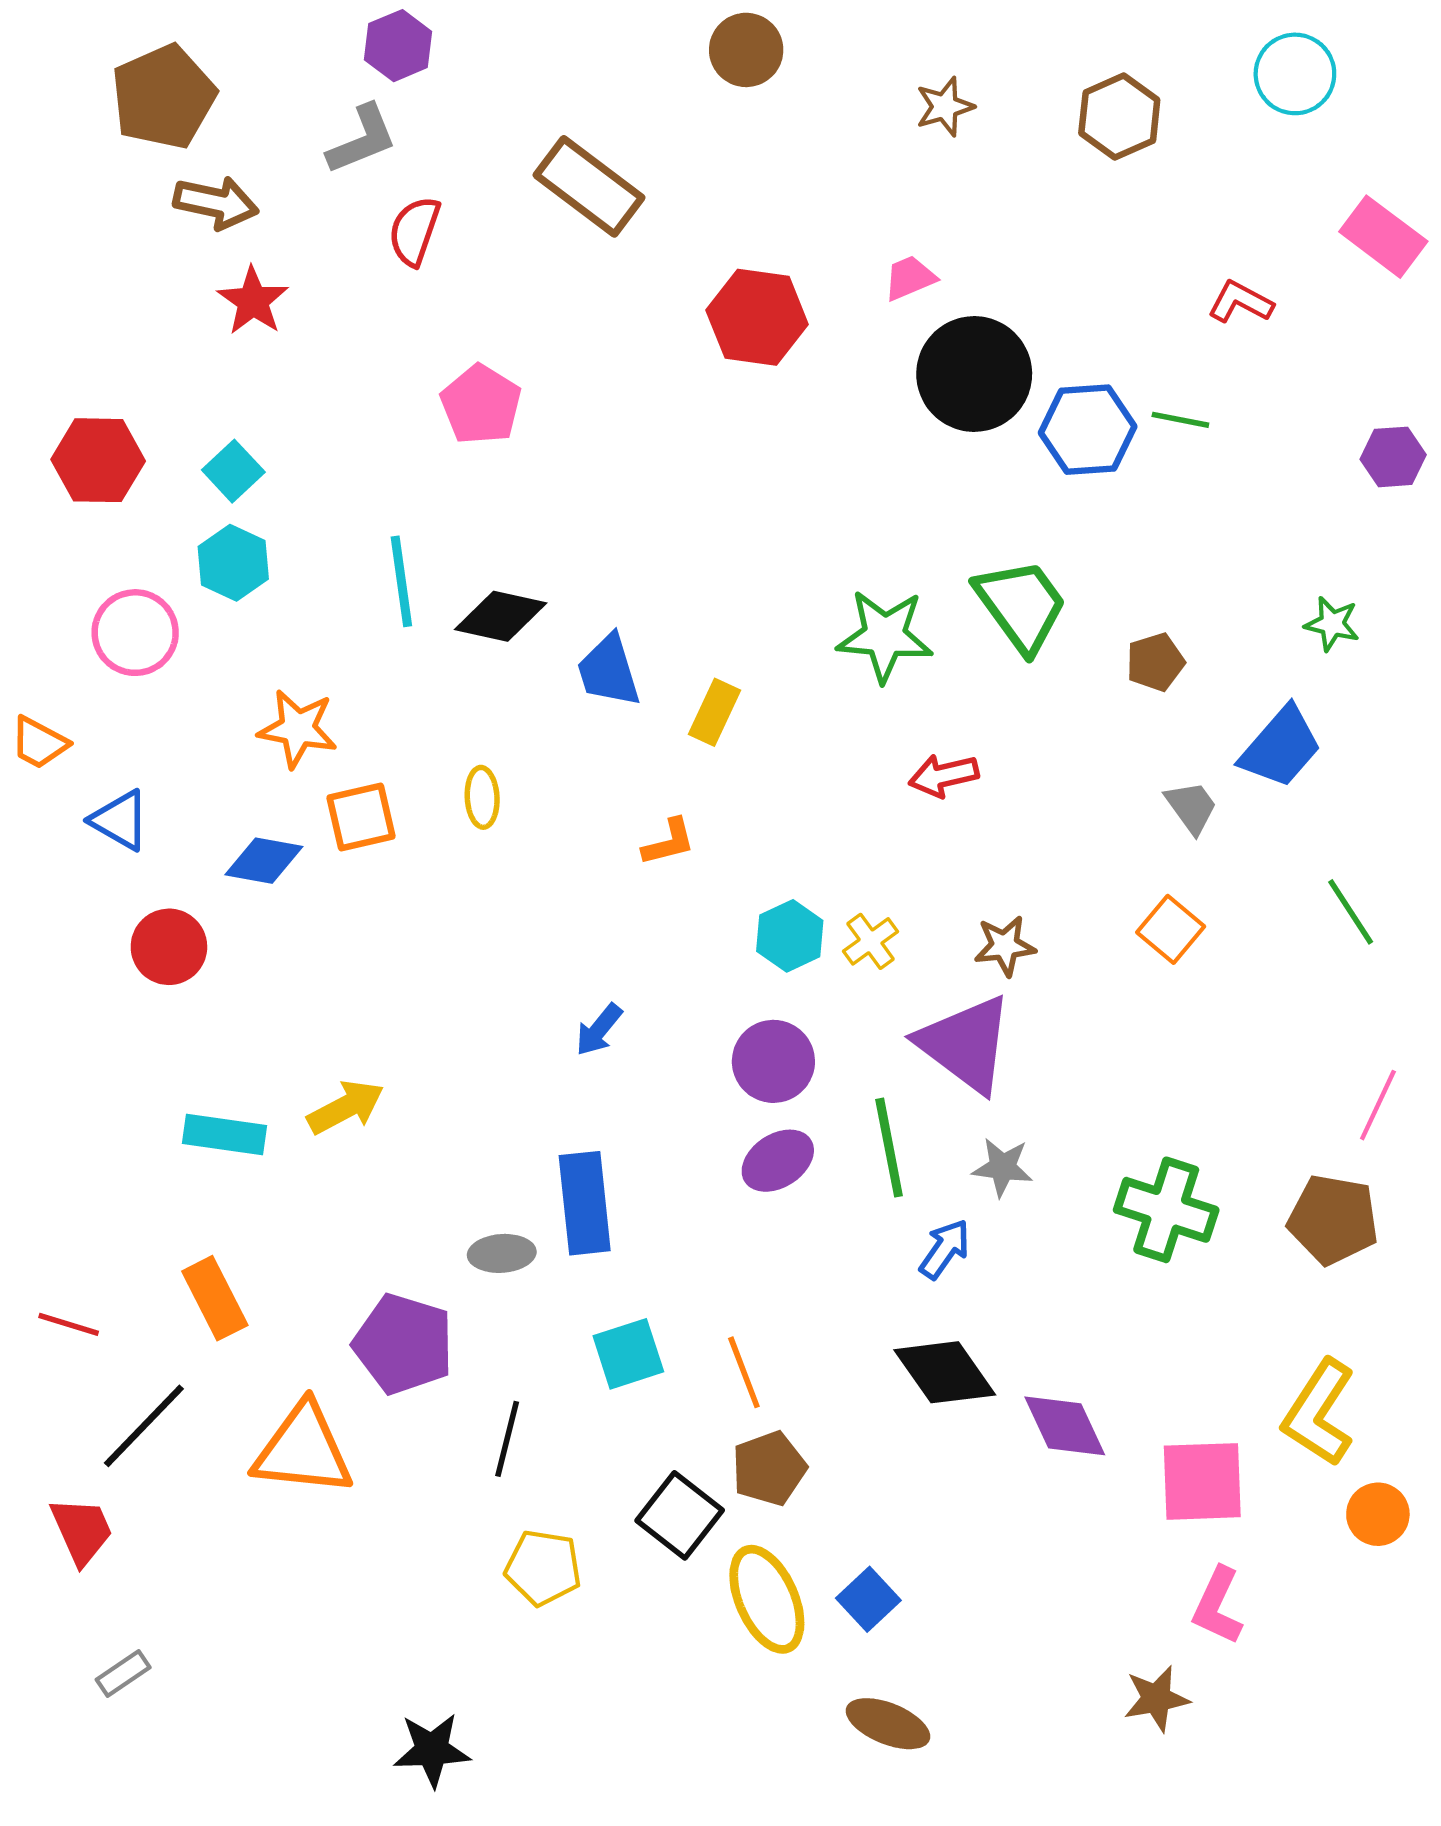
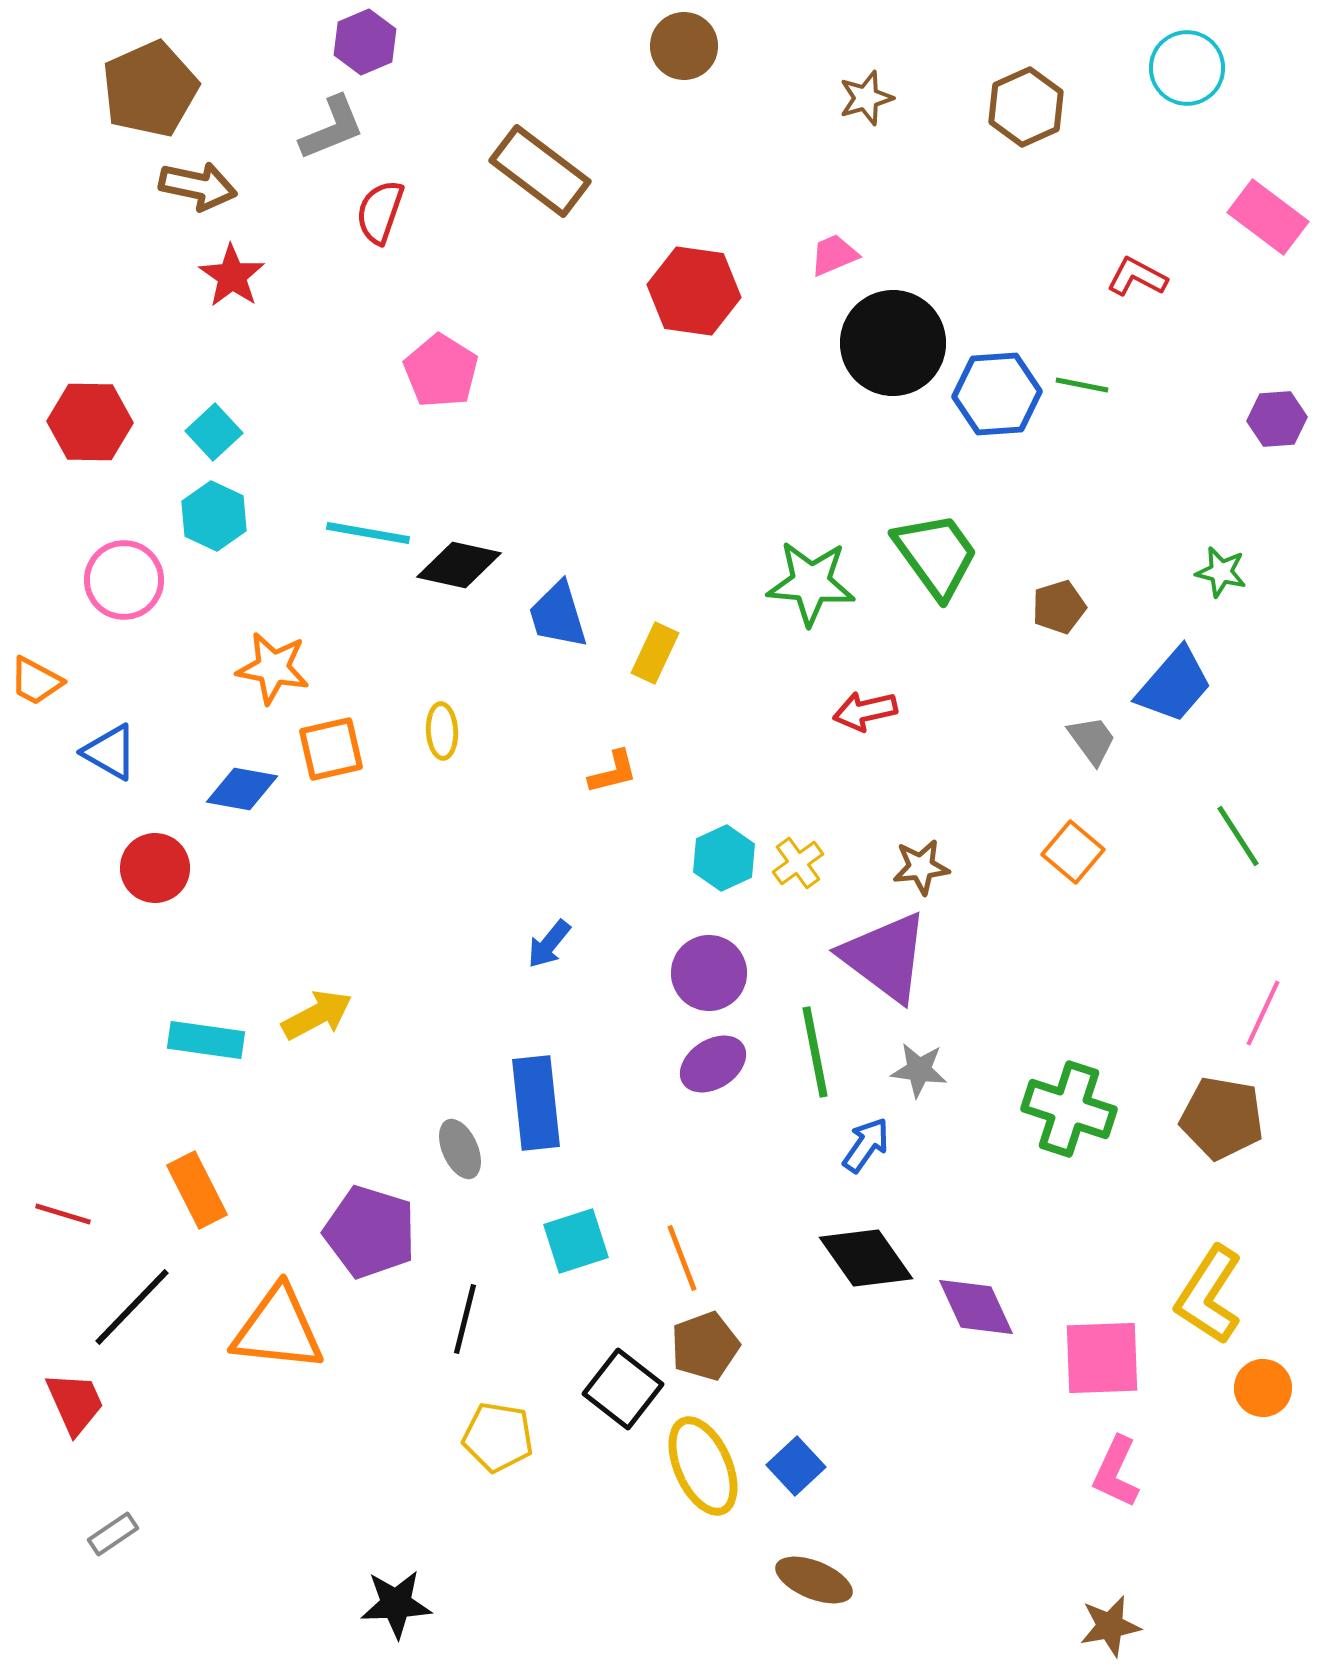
cyan line: (401, 581) -> (368, 533), turned -72
gray ellipse: (502, 1253) -> (460, 1149), turned 70
brown star: (1156, 1699) -> (1110, 1626), moved

